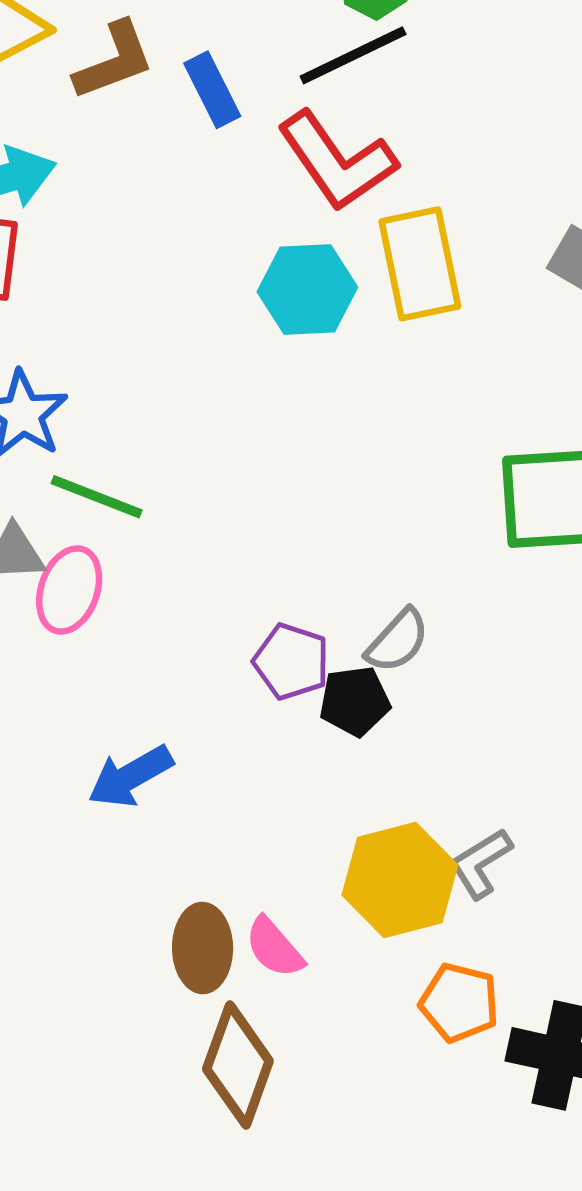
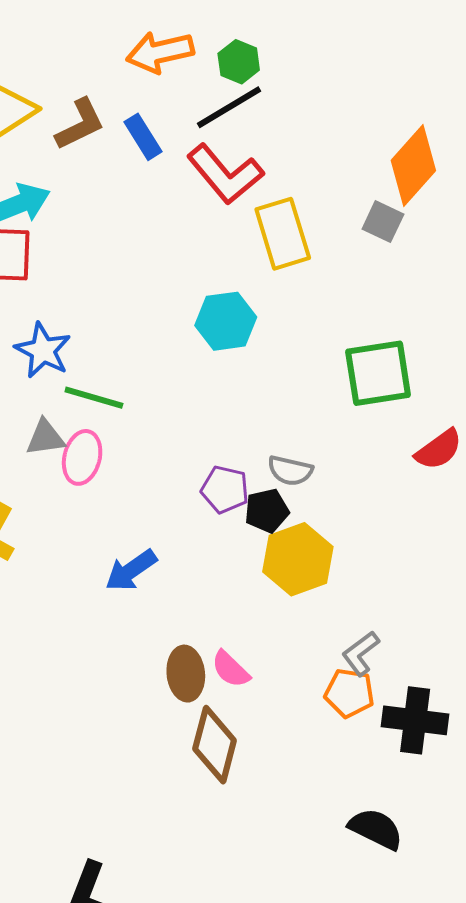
cyan hexagon: (307, 290) -> (226, 321), moved
gray semicircle: (398, 641) -> (290, 471), turned 66
gray L-shape: (481, 863) -> (361, 653), moved
yellow hexagon: (400, 880) -> (298, 559), moved

